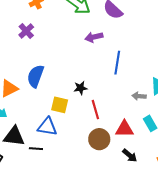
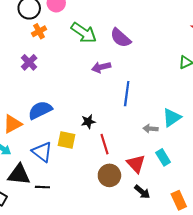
blue semicircle: (35, 76) -> (40, 110), turned 45
blue triangle: (47, 127) -> (42, 152), moved, turned 30
red triangle: (124, 129) -> (136, 164), turned 48

